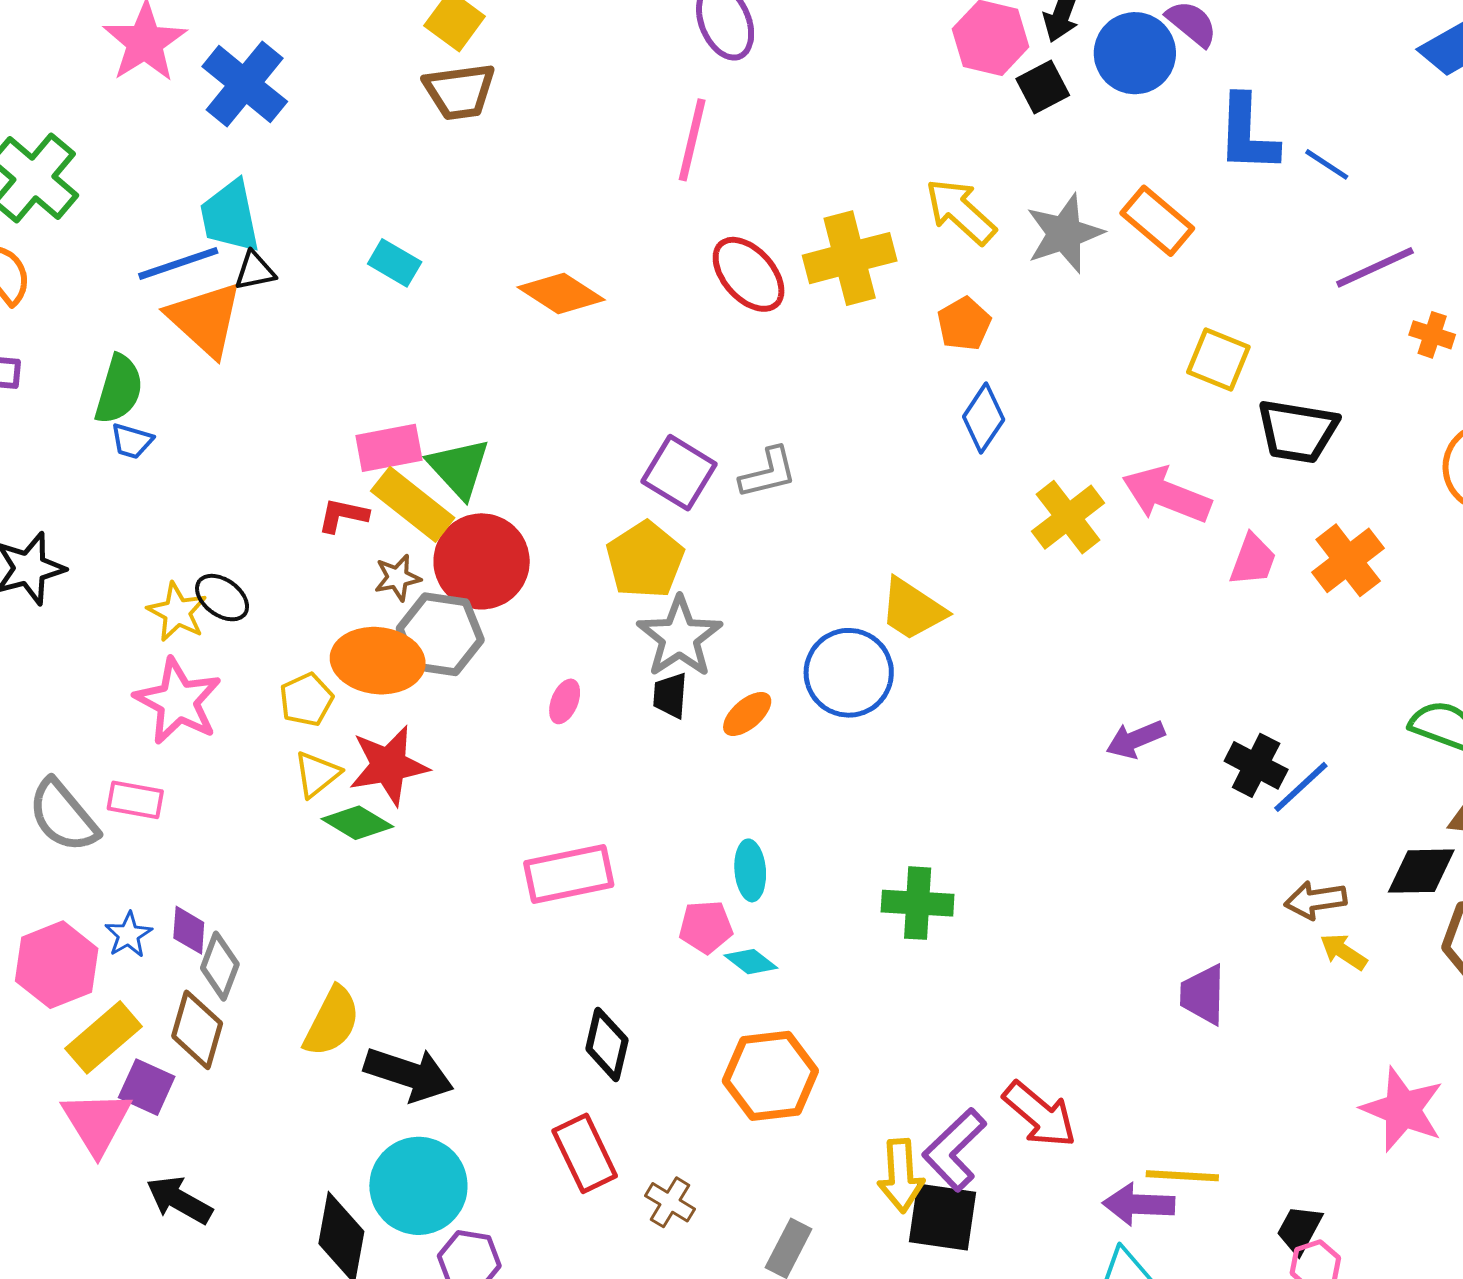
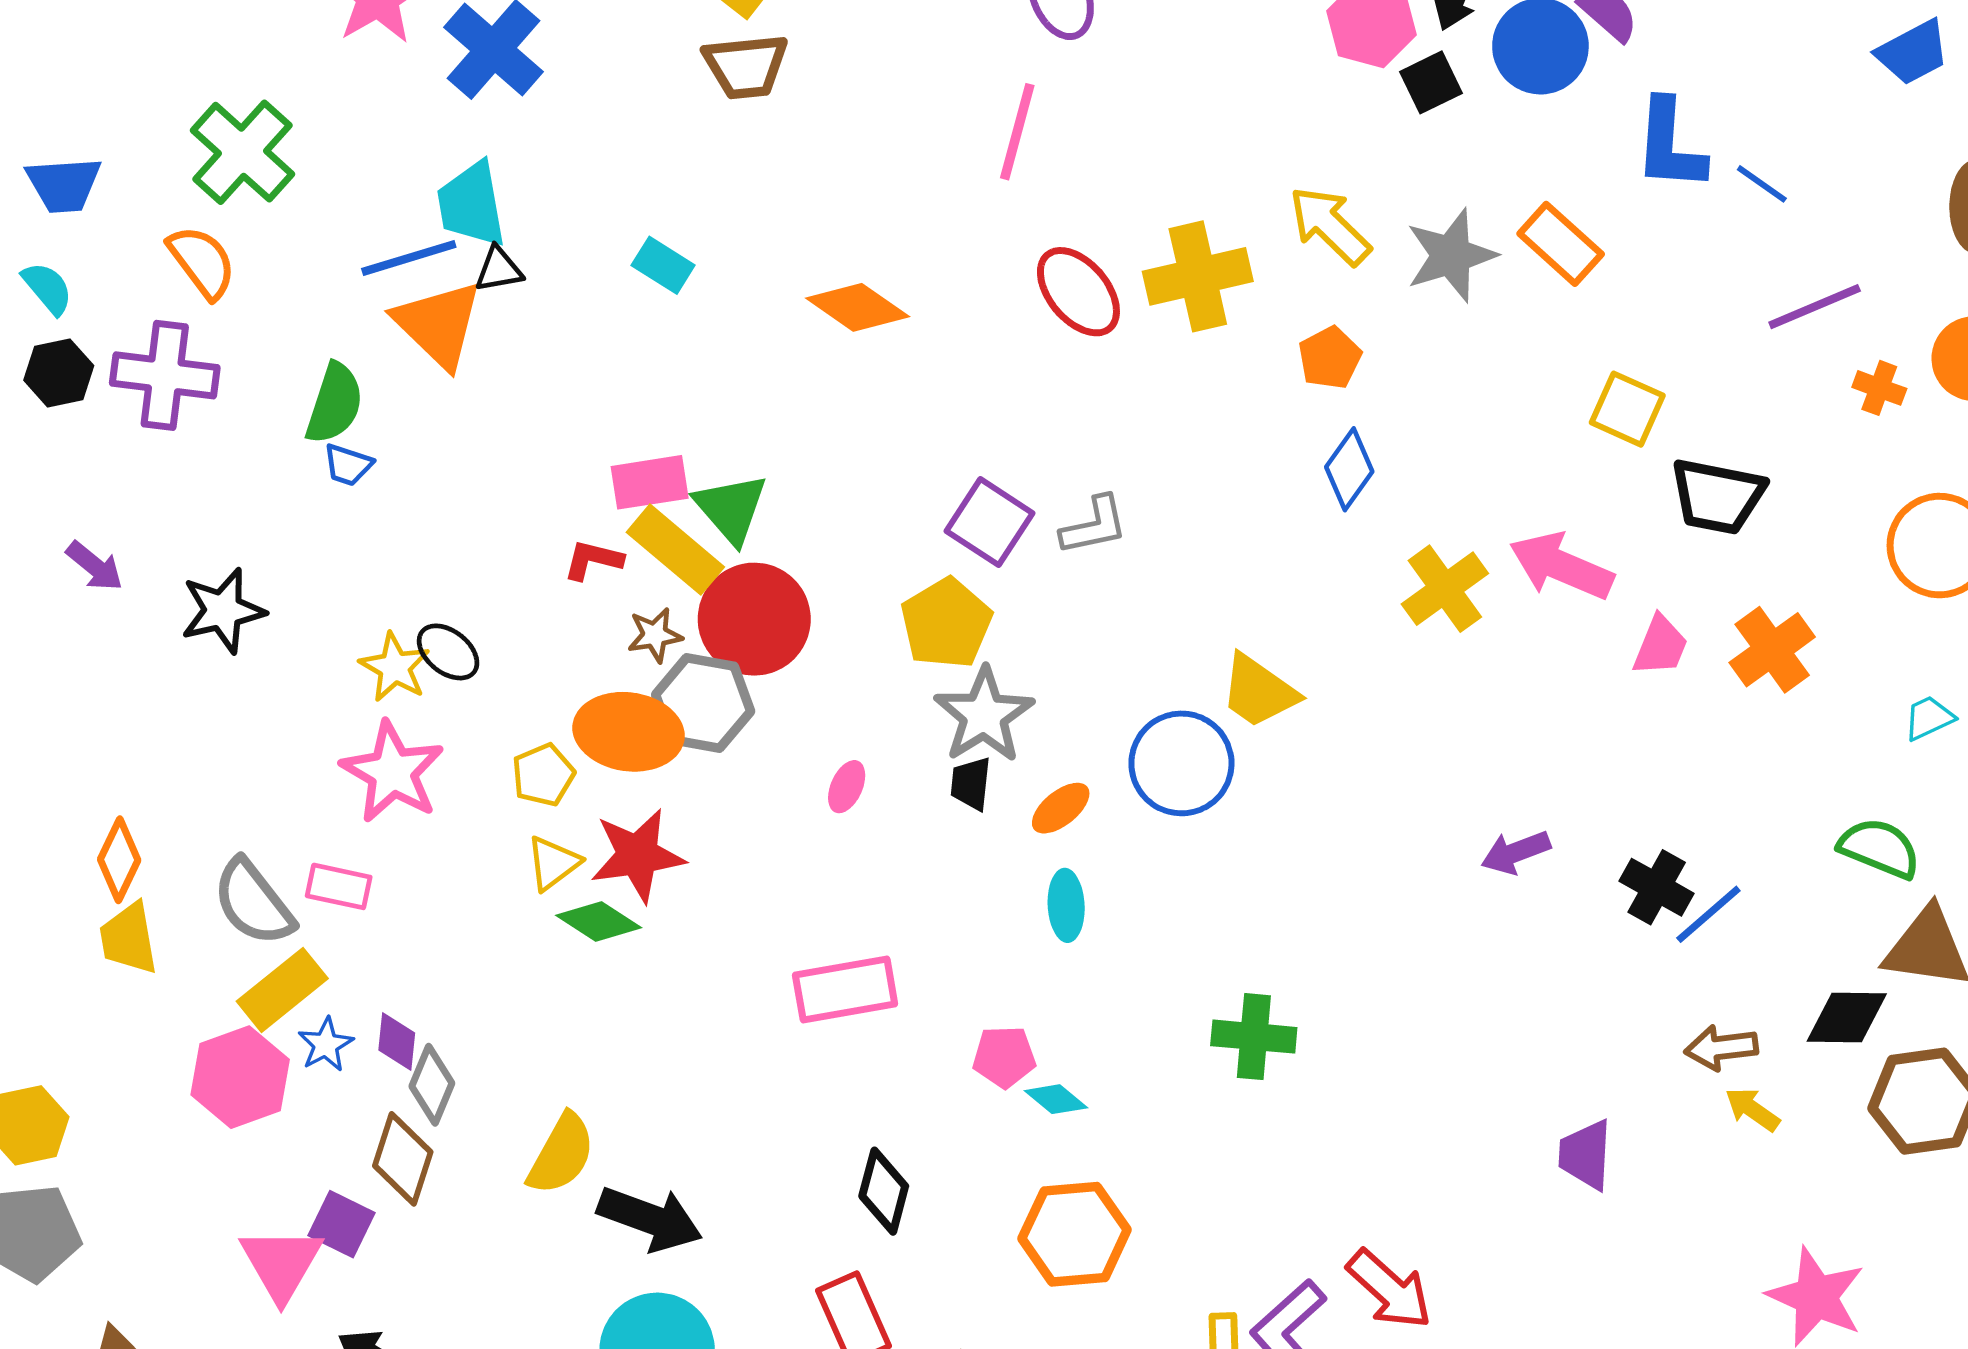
cyan ellipse: (750, 870) -> (1066, 905), moved
yellow rectangle: (104, 1037) -> (282, 990), moved

